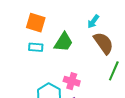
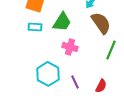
pink cross: (72, 81) -> (70, 47), moved

